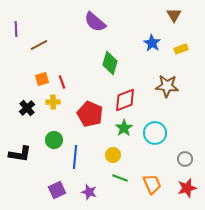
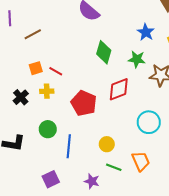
red line: (62, 82) -> (56, 71), turned -40
green star: (124, 128) -> (137, 59), moved, turned -30
orange trapezoid: (152, 184) -> (141, 161), moved
purple star: (89, 192) -> (92, 181), moved

